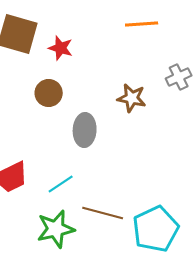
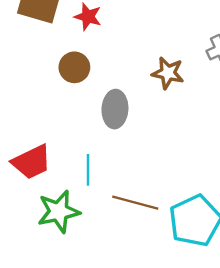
cyan line: (61, 184) -> (88, 170), turned -56
green star: (56, 229) -> (59, 212), moved

